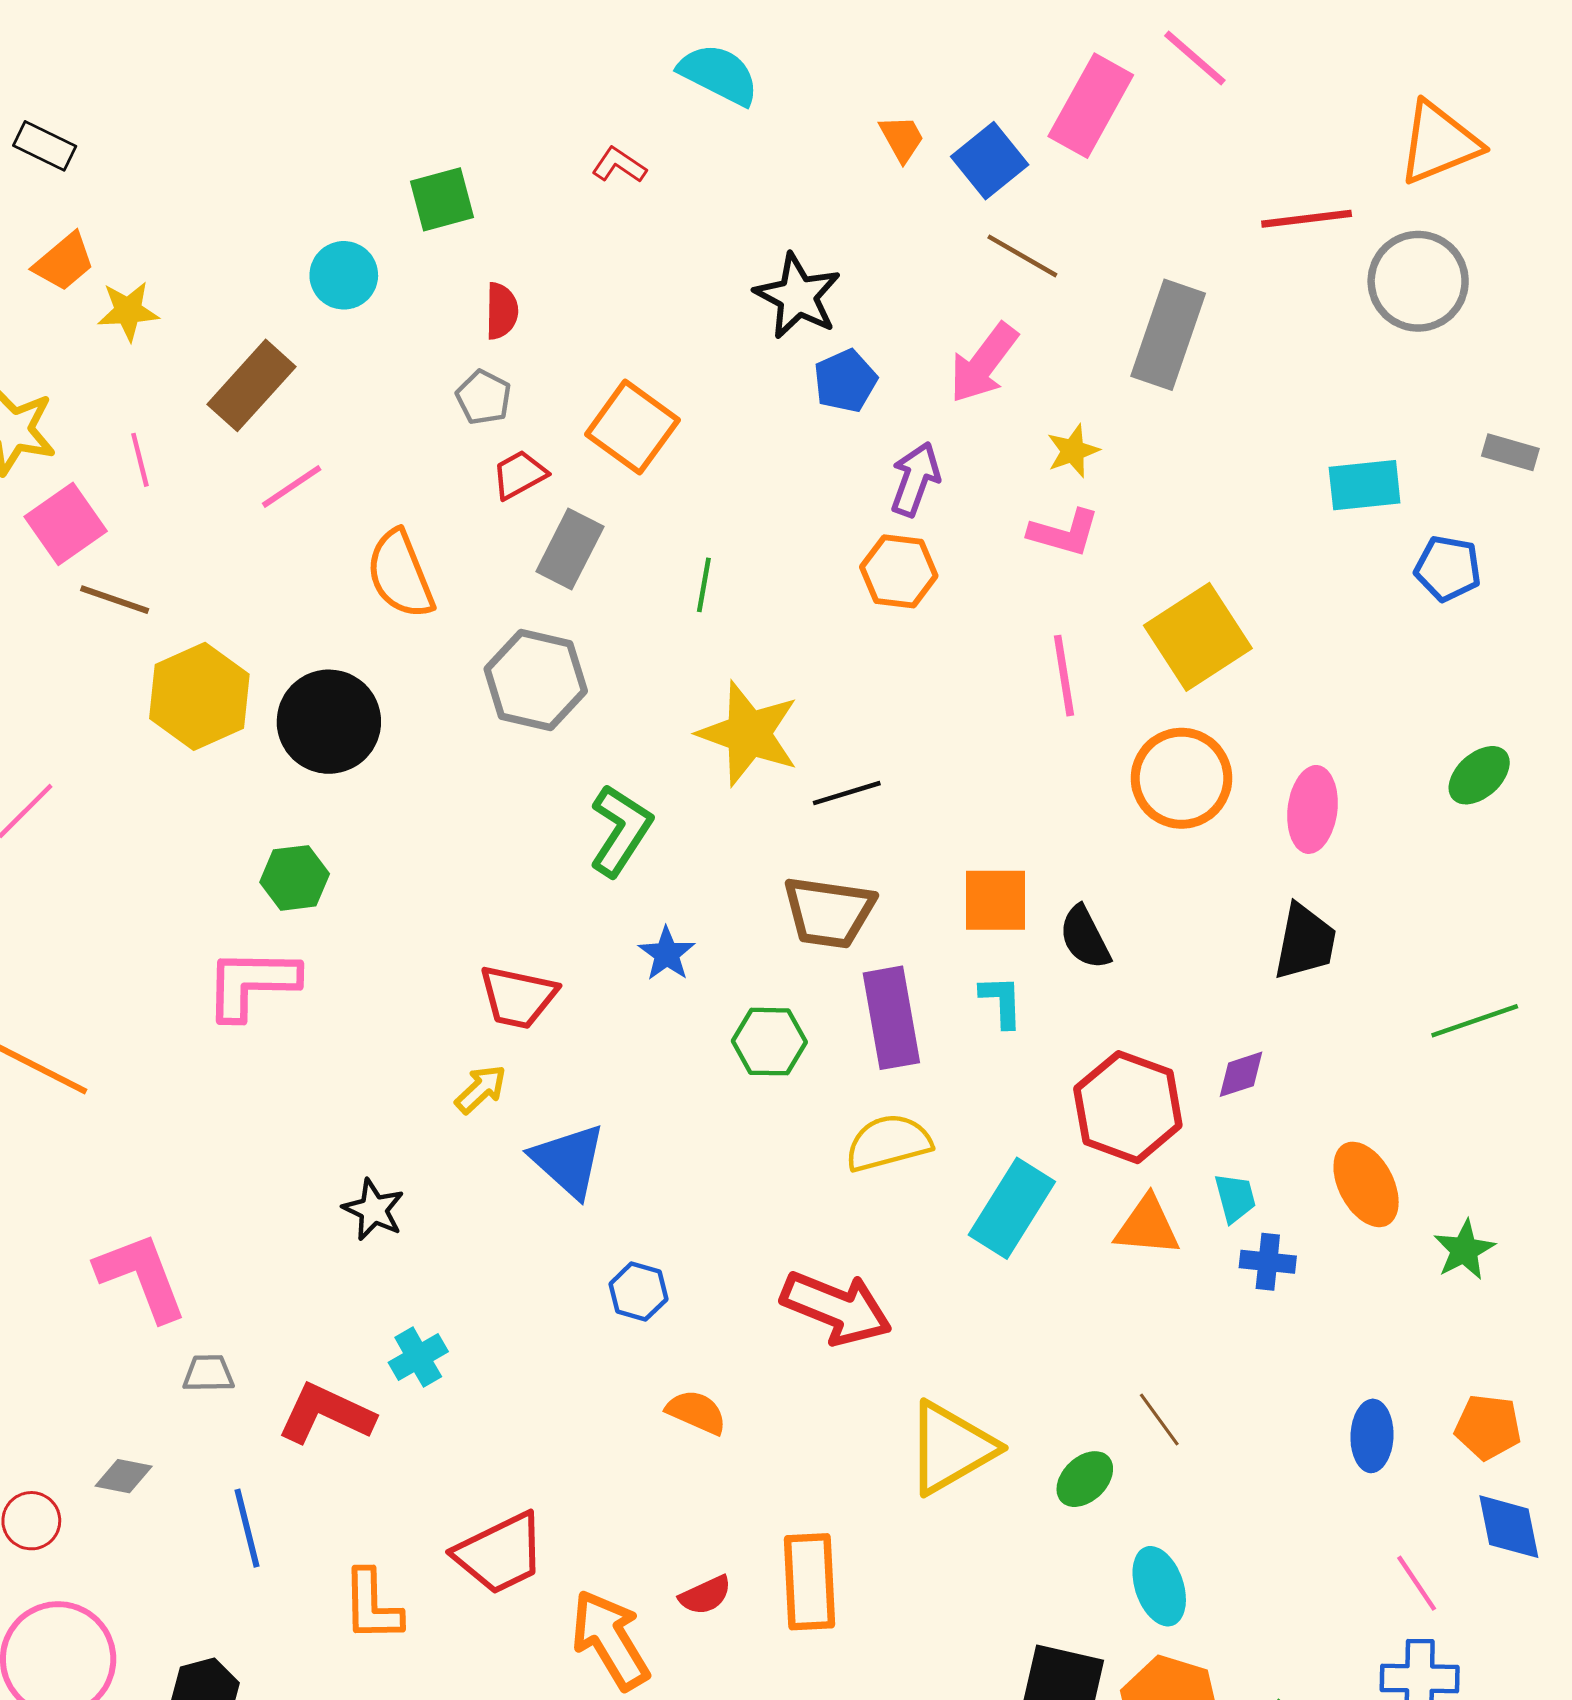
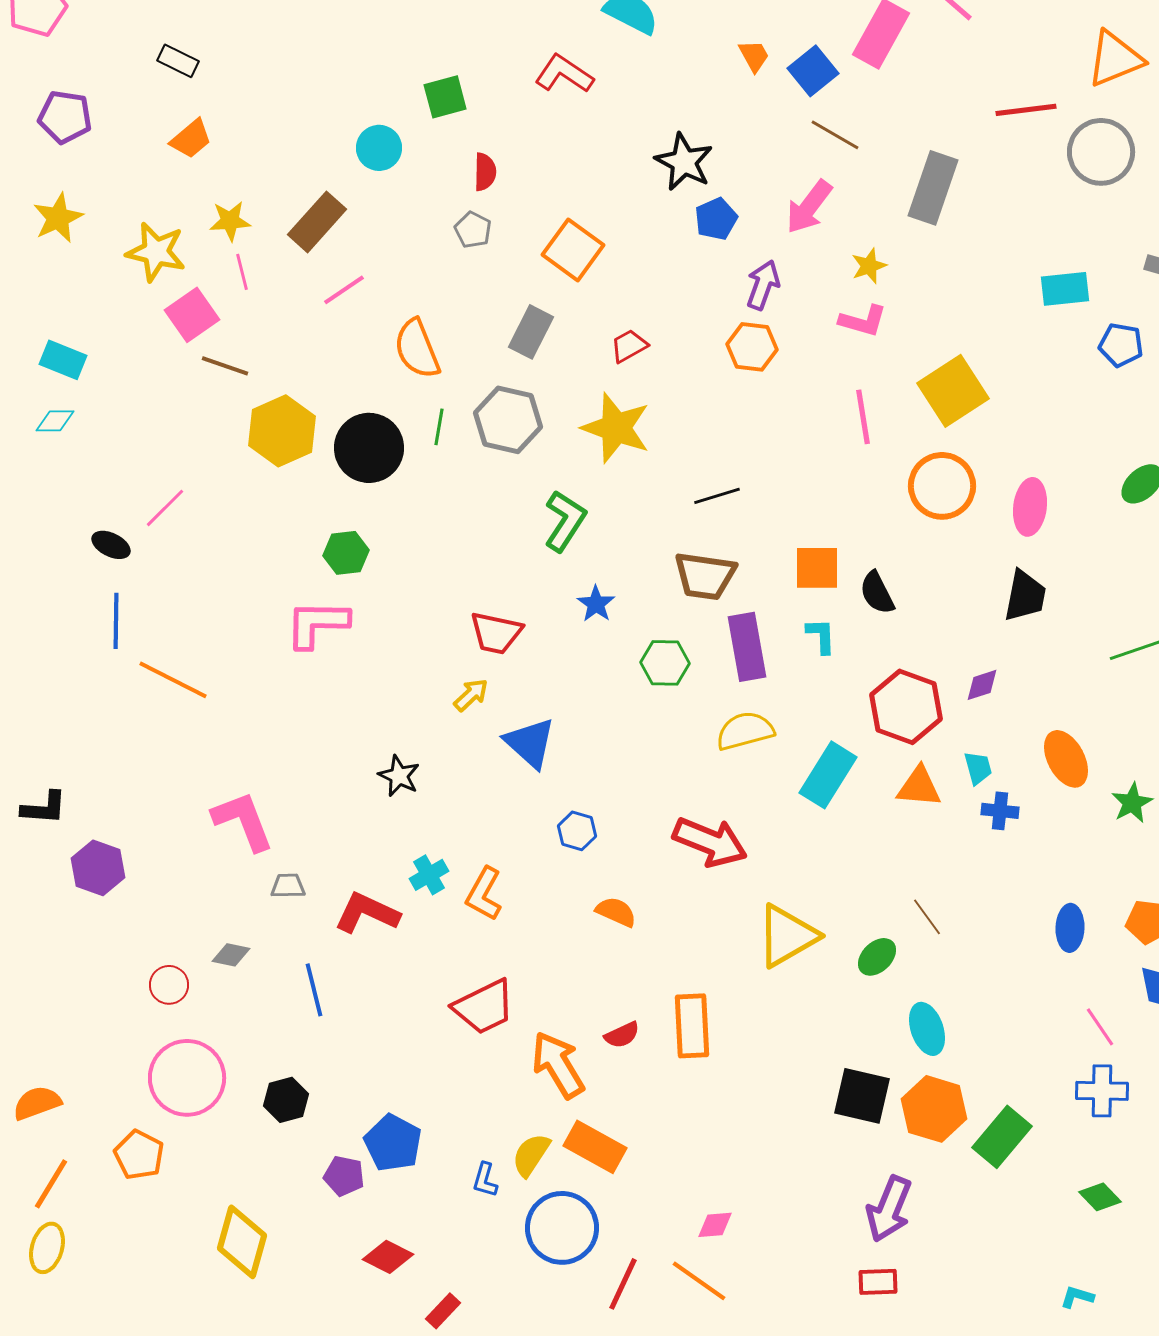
red L-shape: (619, 165) -> (564, 74), size x1.6
yellow star: (128, 311) -> (230, 221), moved
red trapezoid: (519, 475) -> (629, 346), moved
green line: (704, 585) -> (439, 427), moved
yellow star: (749, 734) -> (616, 428), moved
orange L-shape: (372, 1606) -> (484, 894), moved, turned 30

